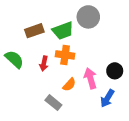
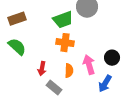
brown rectangle: (34, 31) -> (17, 19), moved
red arrow: (44, 63) -> (42, 69), moved
orange semicircle: (69, 85) -> (69, 71), turned -40

